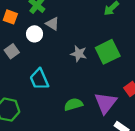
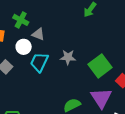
green square: (108, 52) -> (100, 66), moved
cyan trapezoid: (39, 79) -> (39, 62), moved, turned 60

